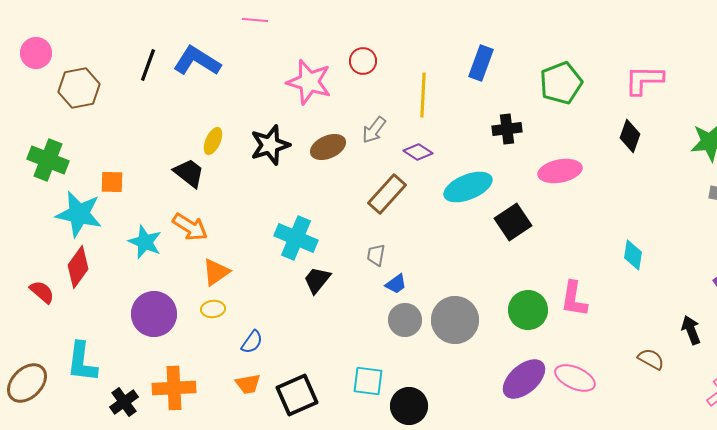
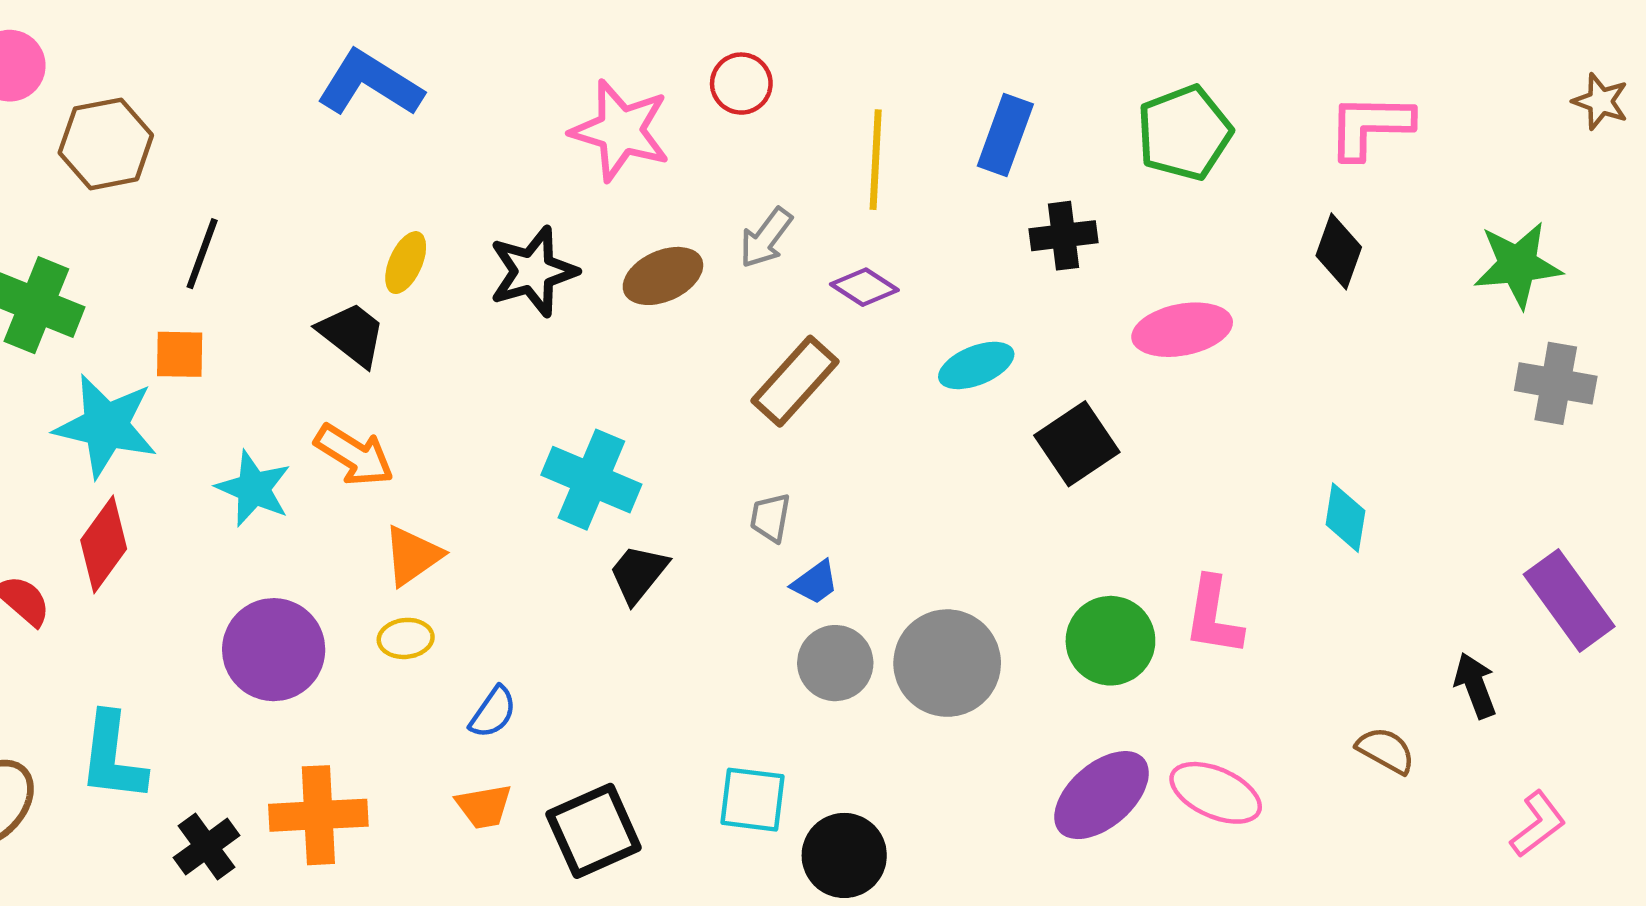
blue rectangle: (481, 63) -> (1005, 135), moved
black line: (148, 65) -> (202, 254), moved
cyan ellipse: (468, 187) -> (976, 365), size x0.7

